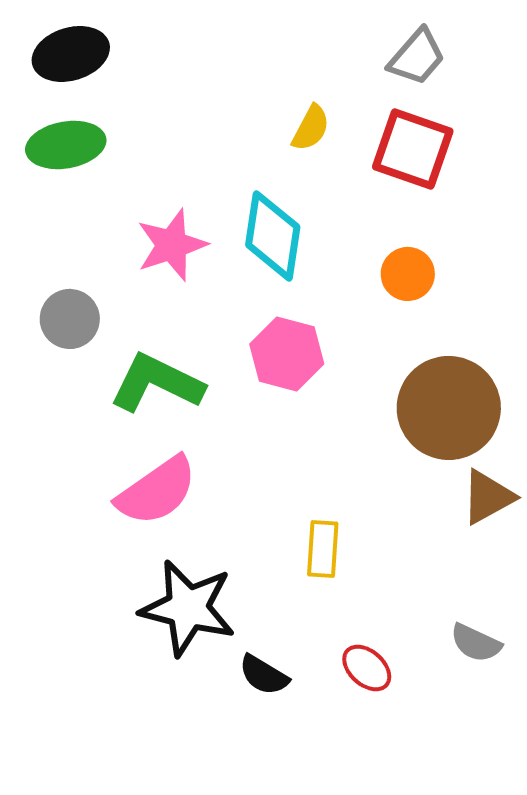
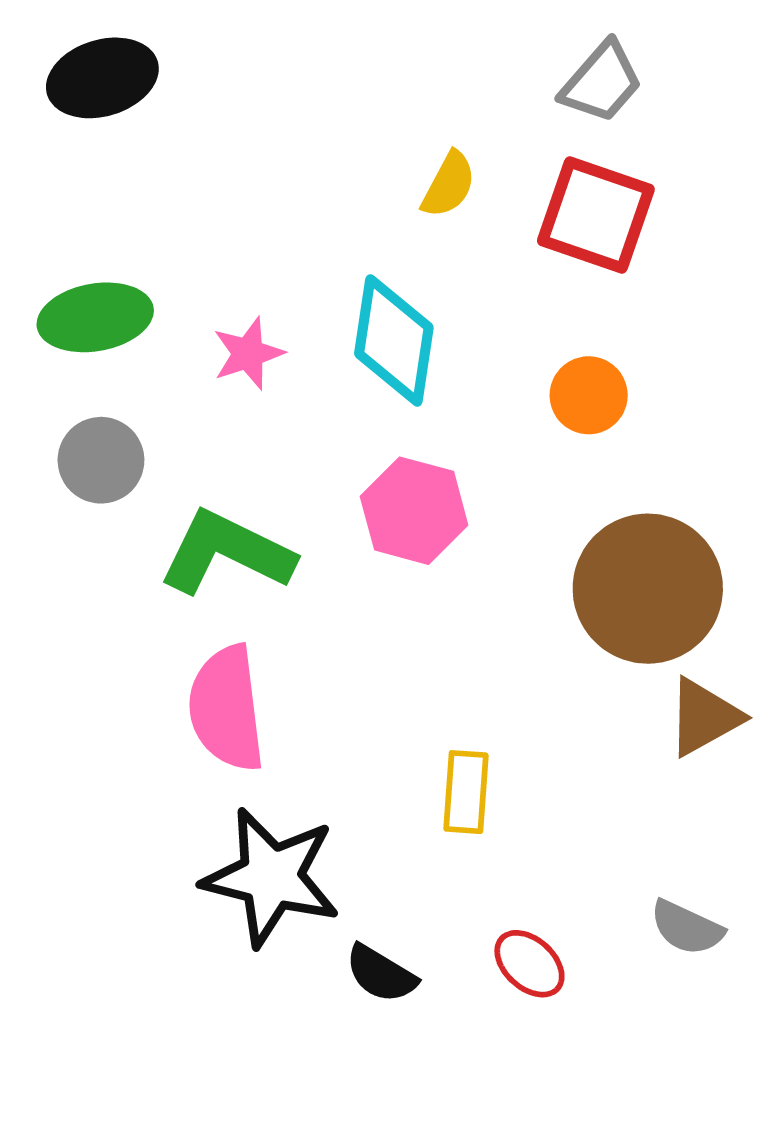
green ellipse: (66, 145) -> (95, 317), moved
pink star: (172, 245) -> (248, 353), size x0.7
pink semicircle: (157, 491) -> (227, 708), turned 118

